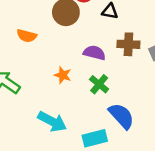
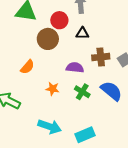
orange semicircle: (27, 36) -> (27, 67), moved, turned -56
blue semicircle: (121, 116) -> (111, 91), moved

